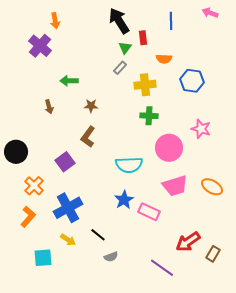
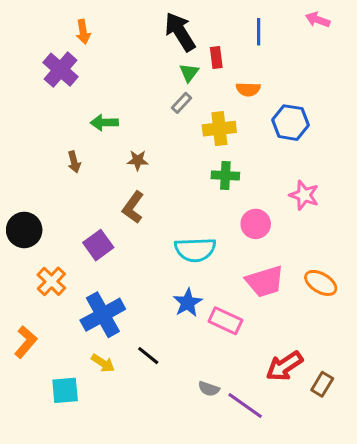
pink circle: (169, 148) -> (256, 224), size x0.7
orange L-shape: (28, 217) -> (26, 342), moved
gray semicircle: (111, 257) -> (209, 389), moved, turned 40

